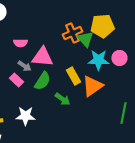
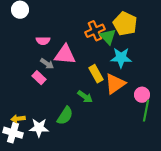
yellow pentagon: (102, 26) -> (125, 24), turned 30
pink circle: (119, 58) -> (142, 95), moved
green semicircle: (42, 81) -> (65, 116), moved
white star: (25, 116) -> (39, 128), moved

